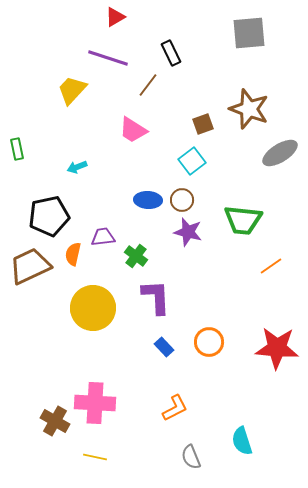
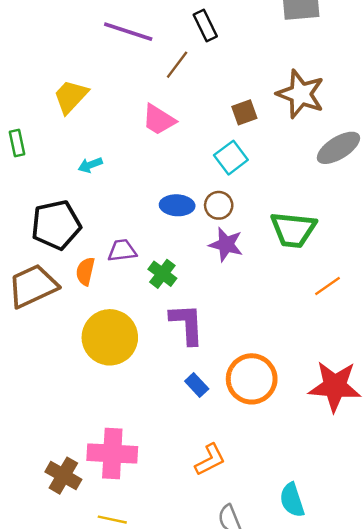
yellow trapezoid: (72, 90) -> (71, 96), moved
orange circle: (209, 342) -> (252, 379), size x1.4

